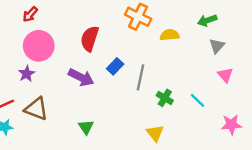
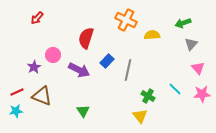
pink circle: (39, 46) -> (53, 55), moved, size x0.6
green cross: (165, 98) -> (148, 96), moved
pink star: (231, 125) -> (202, 94), moved

